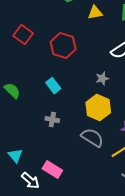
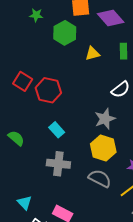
red hexagon: (63, 46) -> (48, 90), moved
gray star: (102, 78) -> (105, 119), size x1.5
gray cross: (52, 120) -> (58, 164), size x1.6

